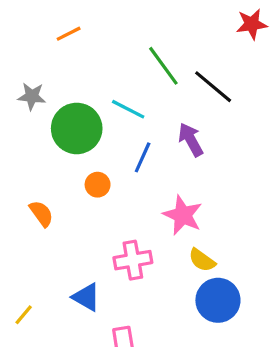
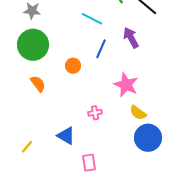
green circle: (77, 128) -> (33, 45), moved
pink cross: (133, 260) -> (95, 113), size x0.6

